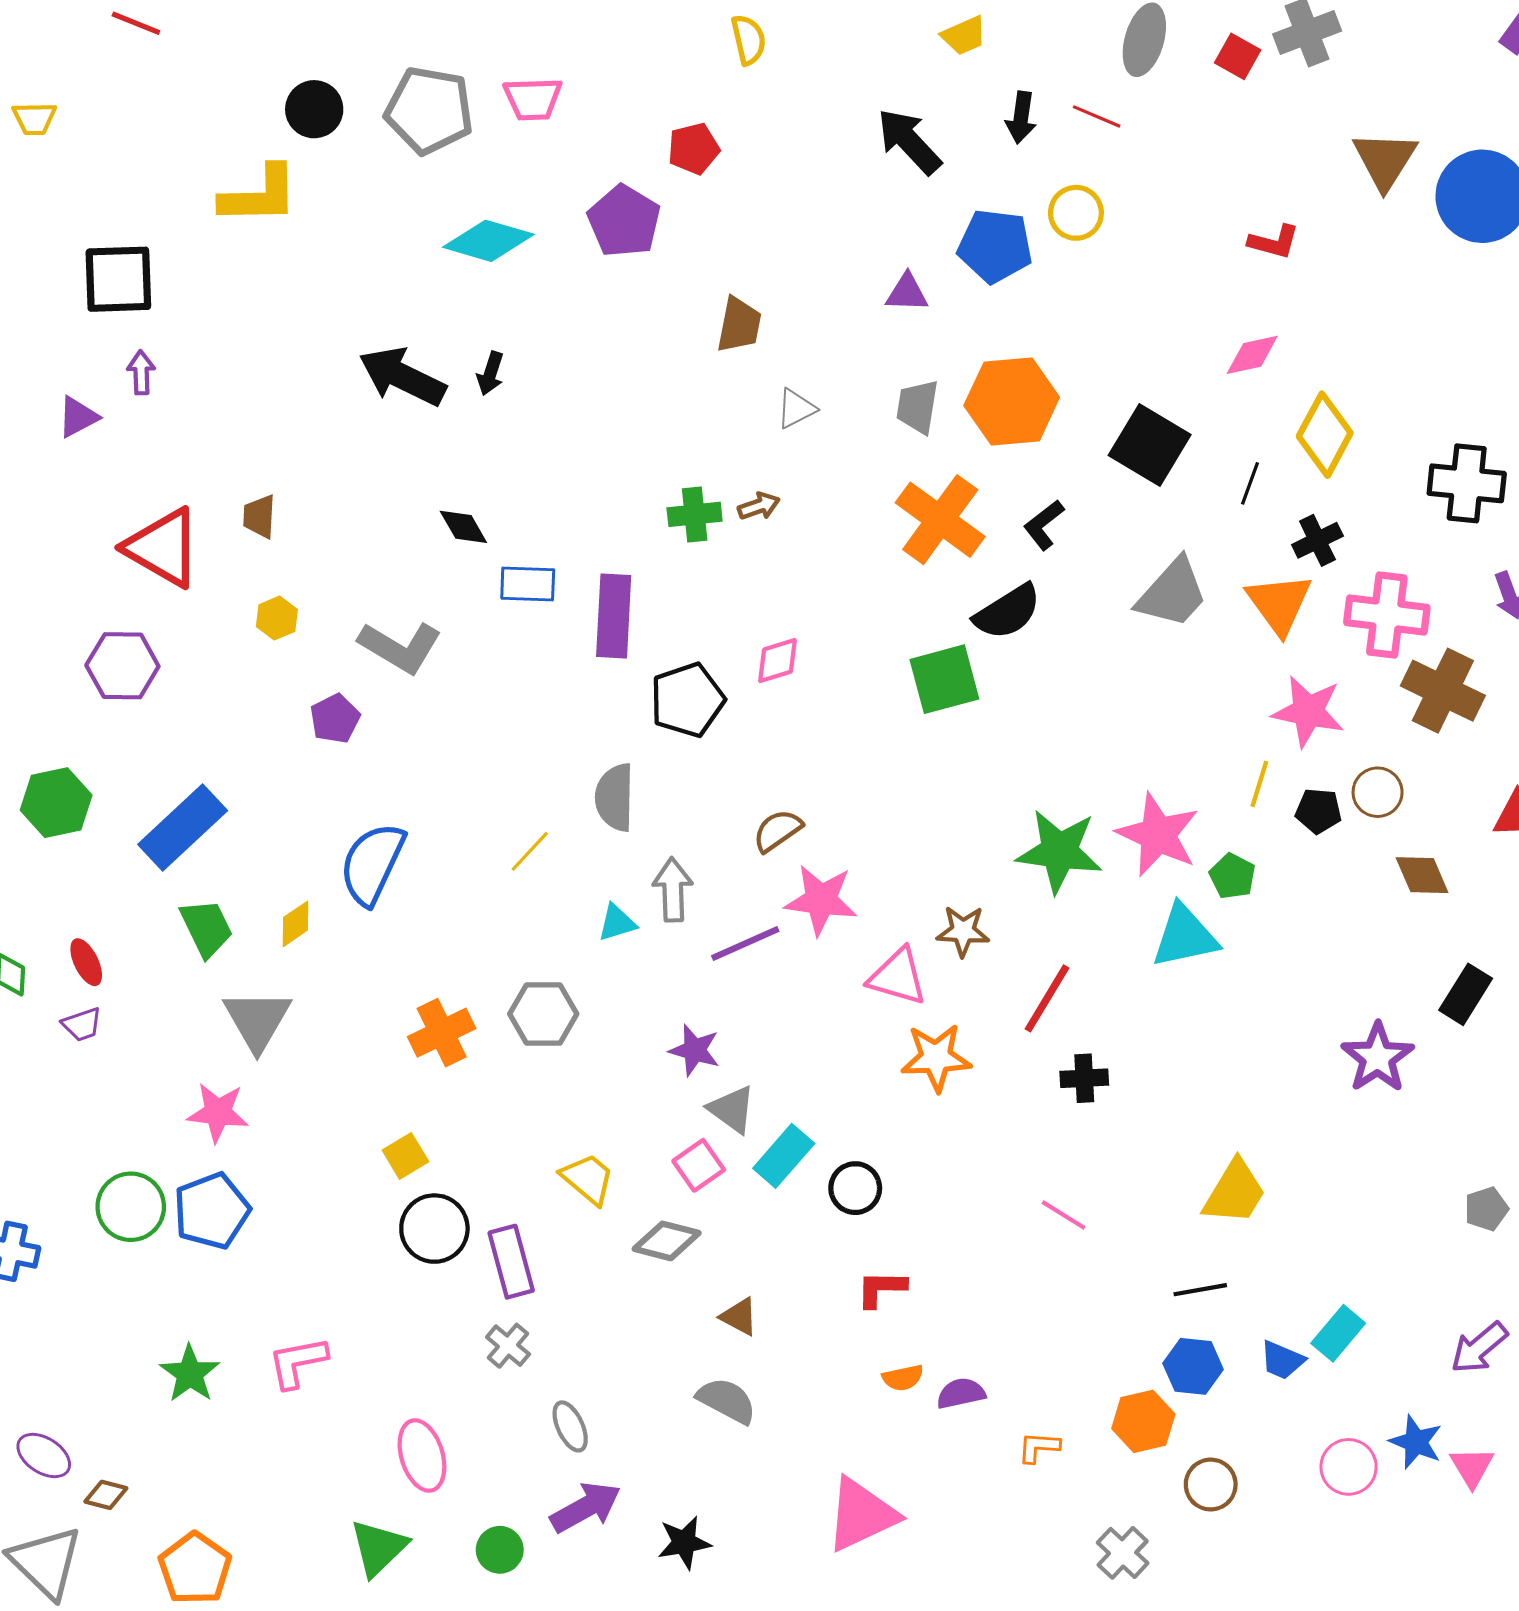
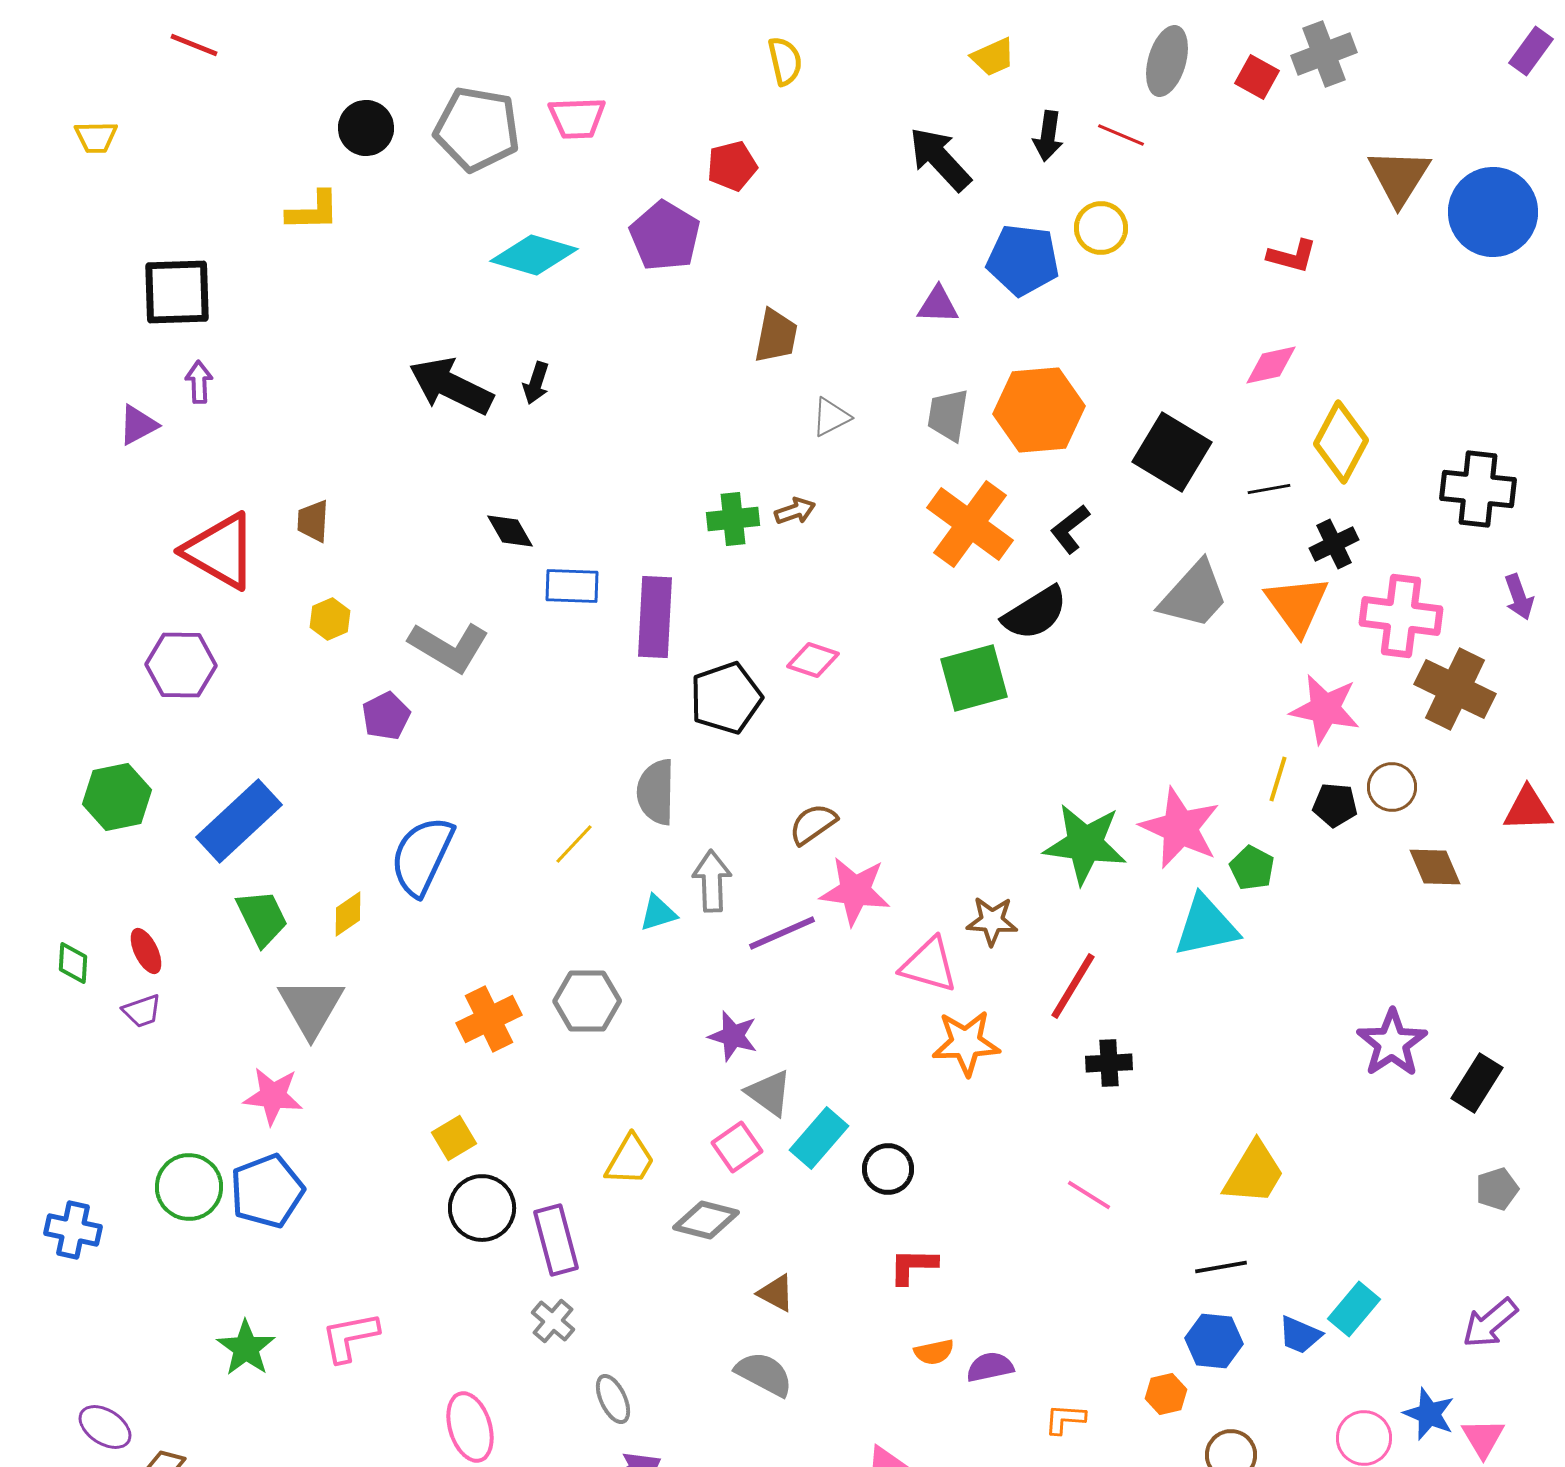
yellow L-shape: (259, 195) -> (313, 211), size x0.7
black line: (1250, 483) -> (1269, 489), turned 60
pink diamond: (777, 661) -> (813, 660), turned 36
black rectangle: (1466, 994) -> (1477, 1083), moved
yellow trapezoid: (588, 1179) -> (630, 1160), turned 80
orange hexagon: (1143, 1421) -> (1166, 1394), size x0.7

